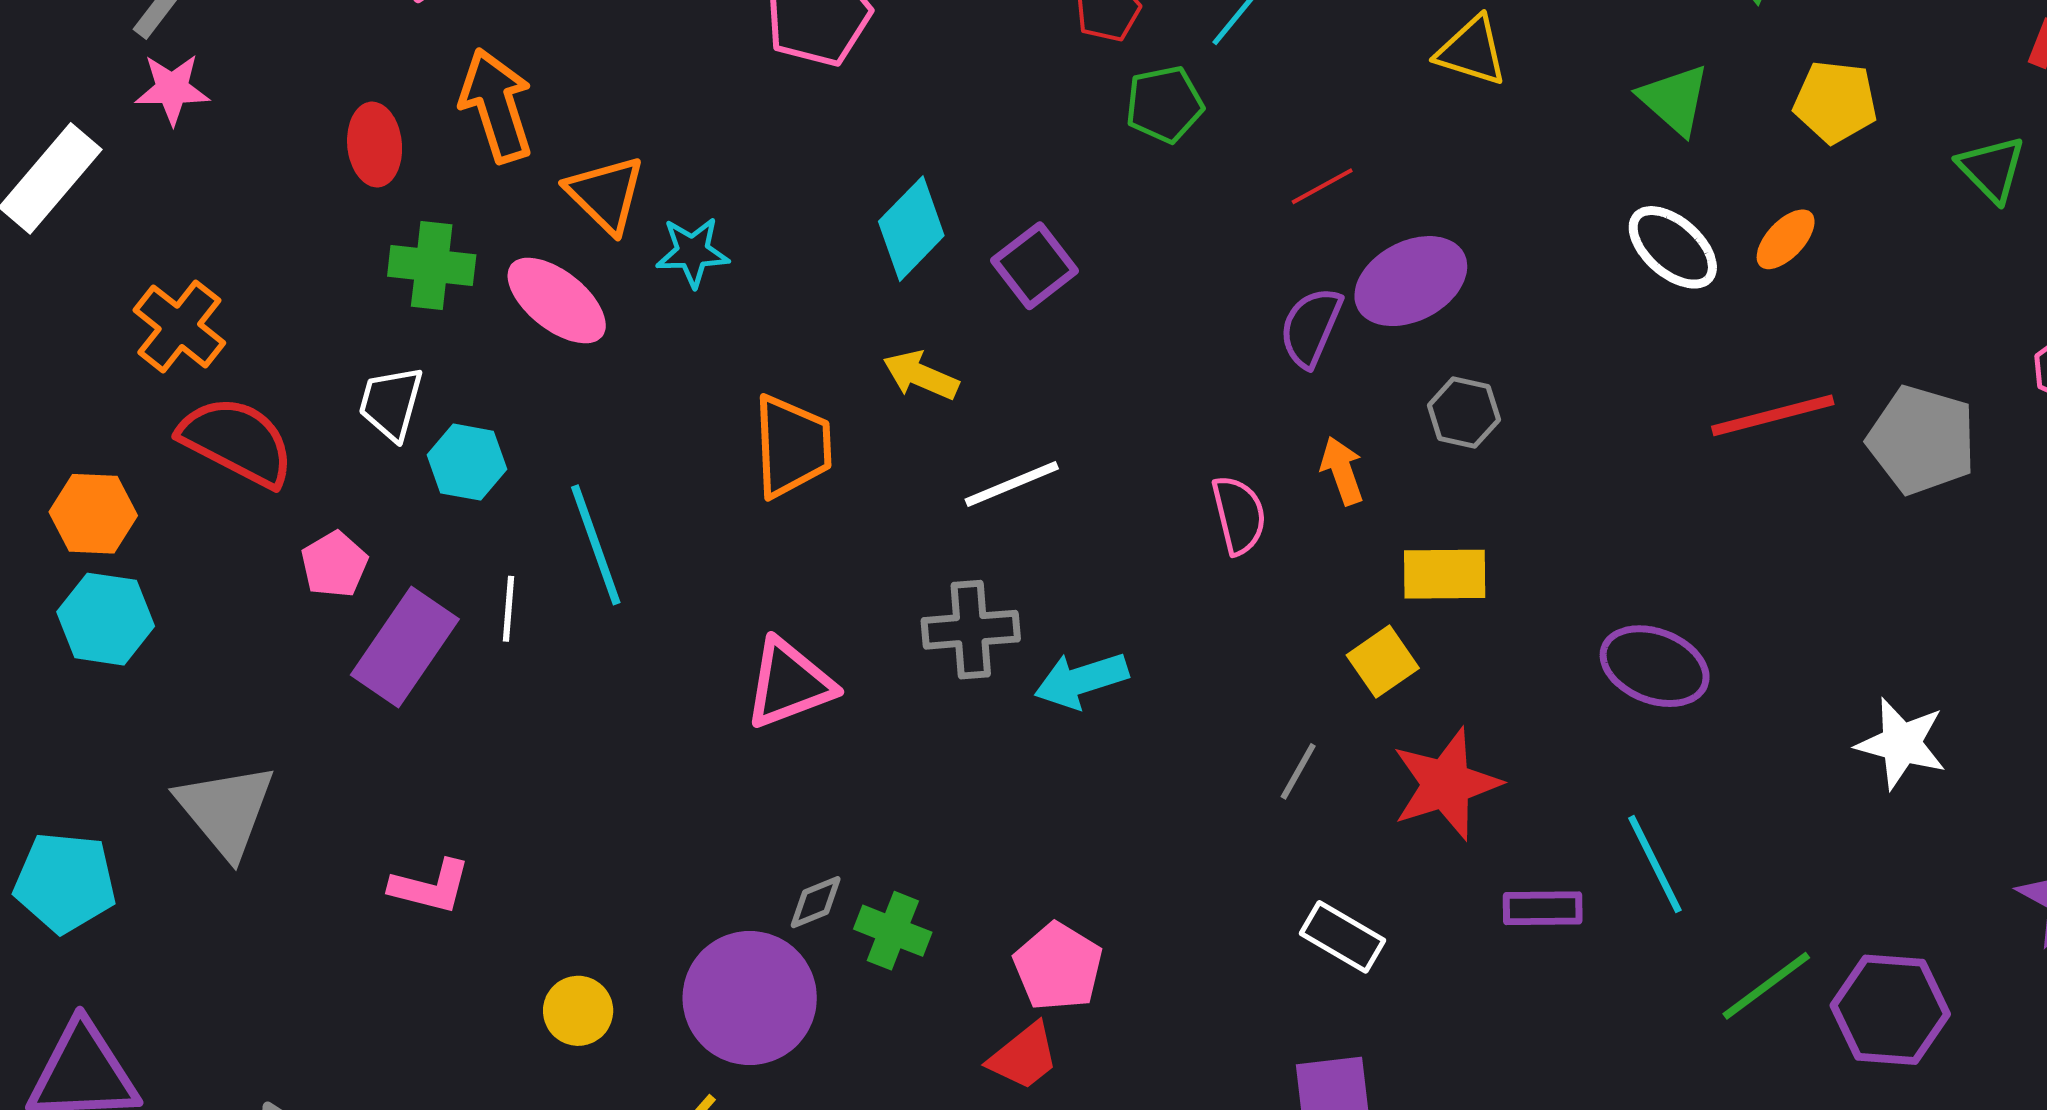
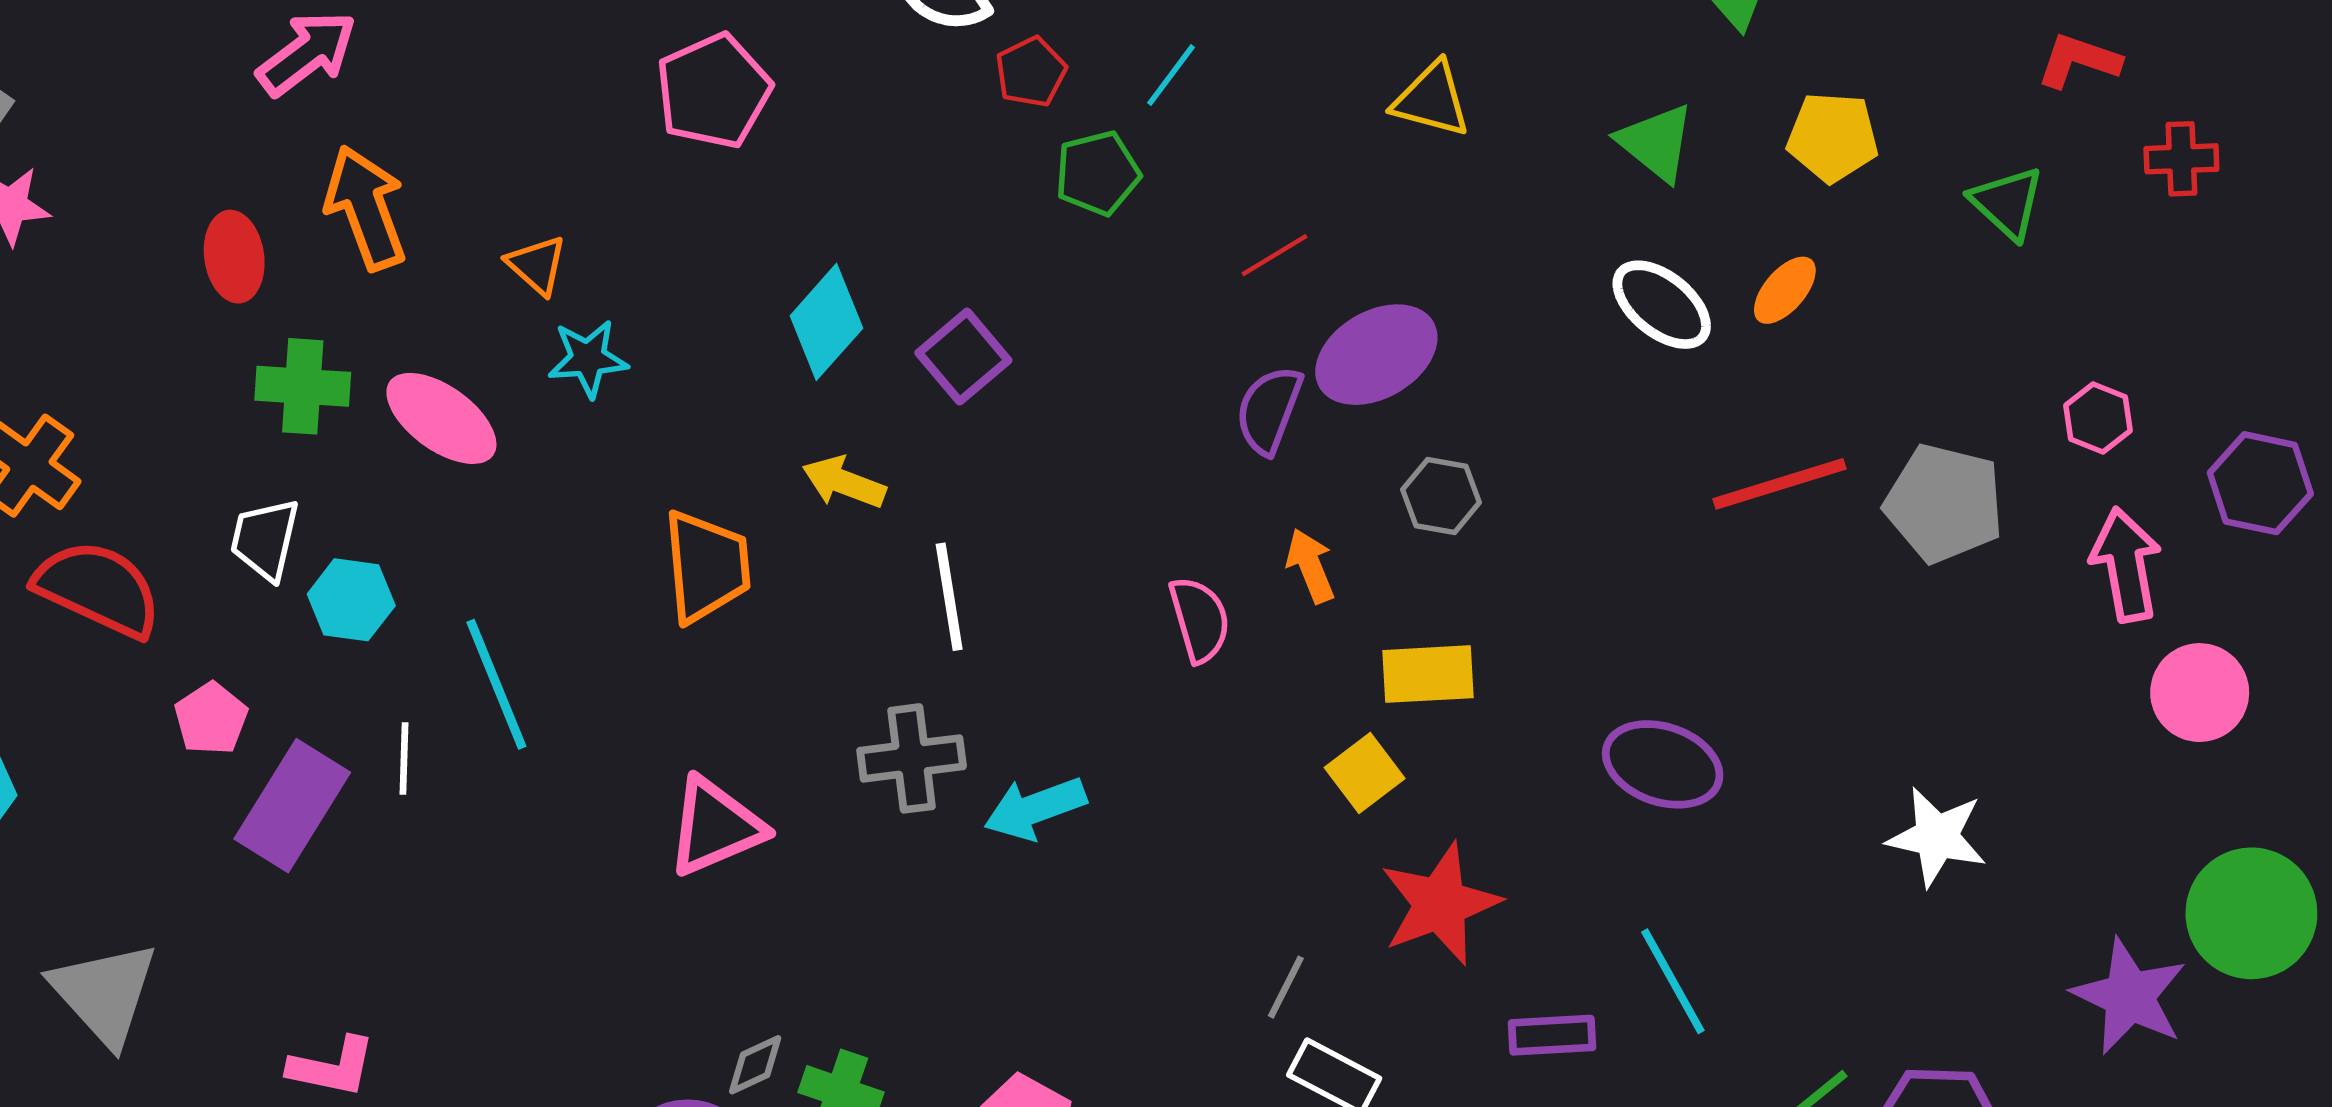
orange triangle: (606, 194) -> (537, 265), moved, size x0.7
white line: (1012, 484) -> (949, 597), turned -74
gray line: (1298, 771) -> (1286, 987), moved

